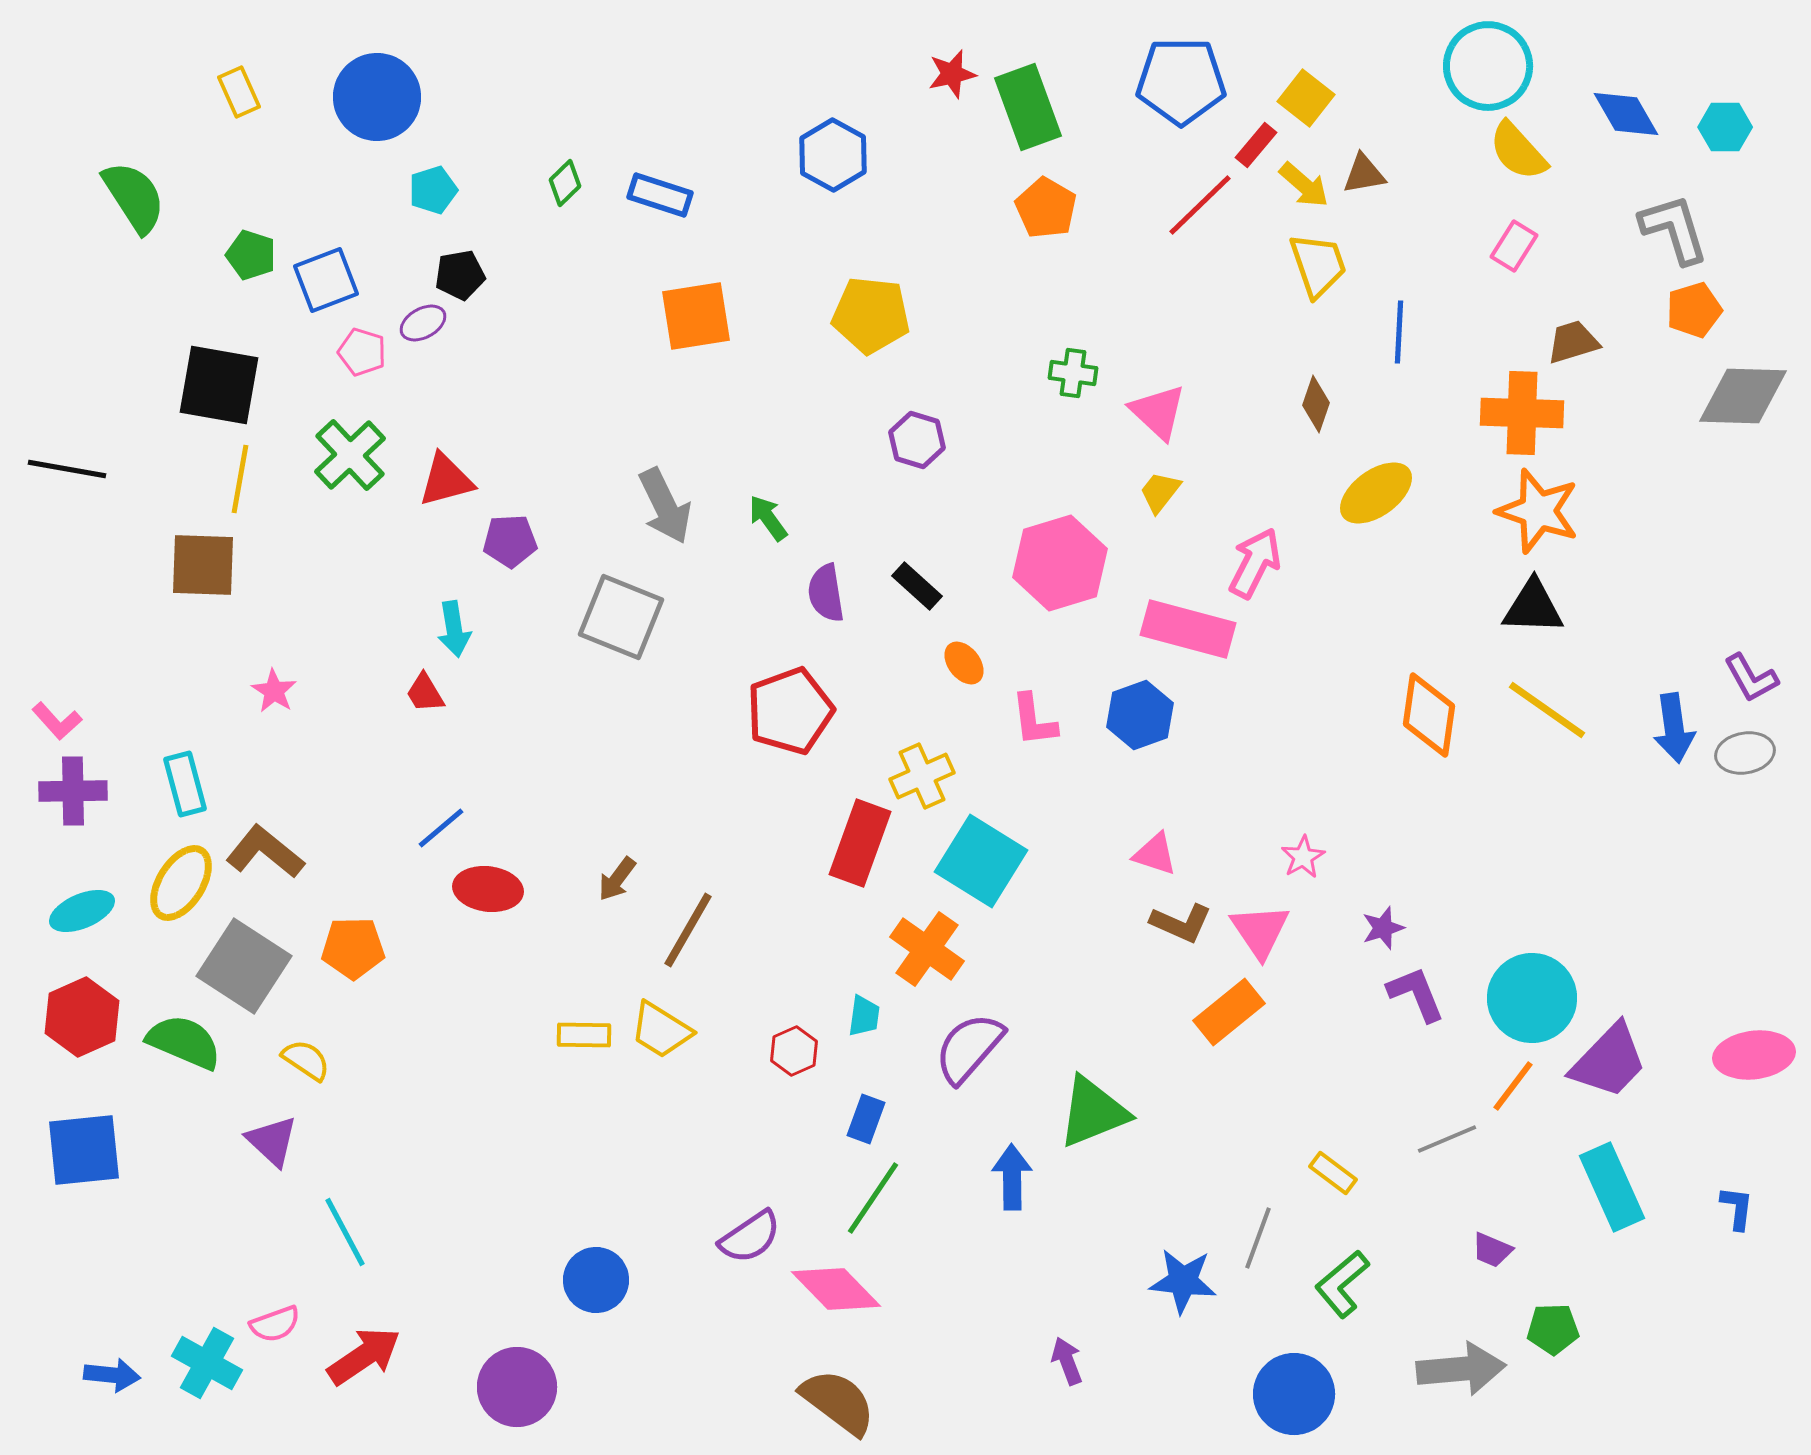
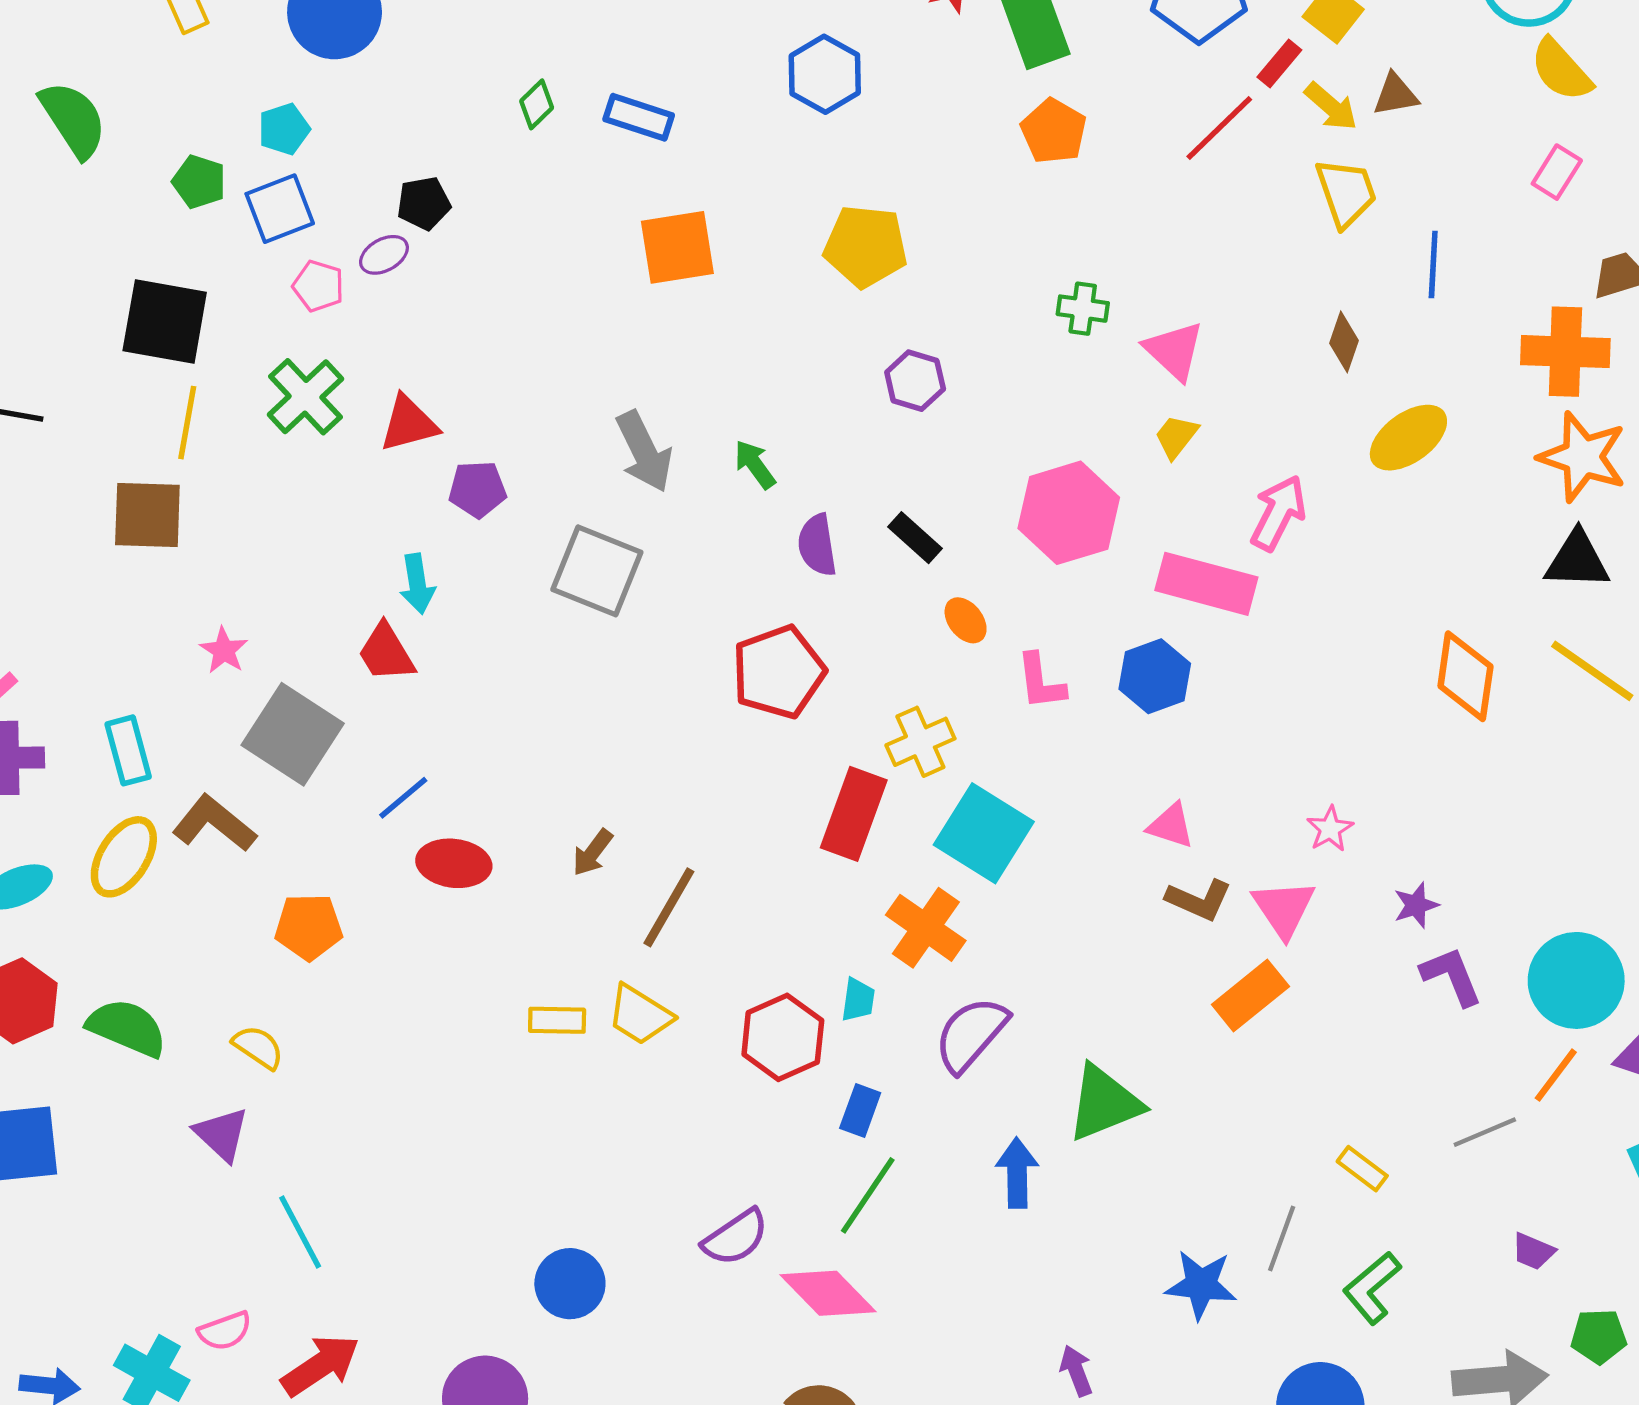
cyan pentagon: (433, 190) -> (284, 129), moved
red trapezoid: (425, 693) -> (386, 653), size x1.4
gray square: (244, 966) -> (293, 734), moved
red hexagon: (794, 1051) -> (783, 1037), size x1.6

